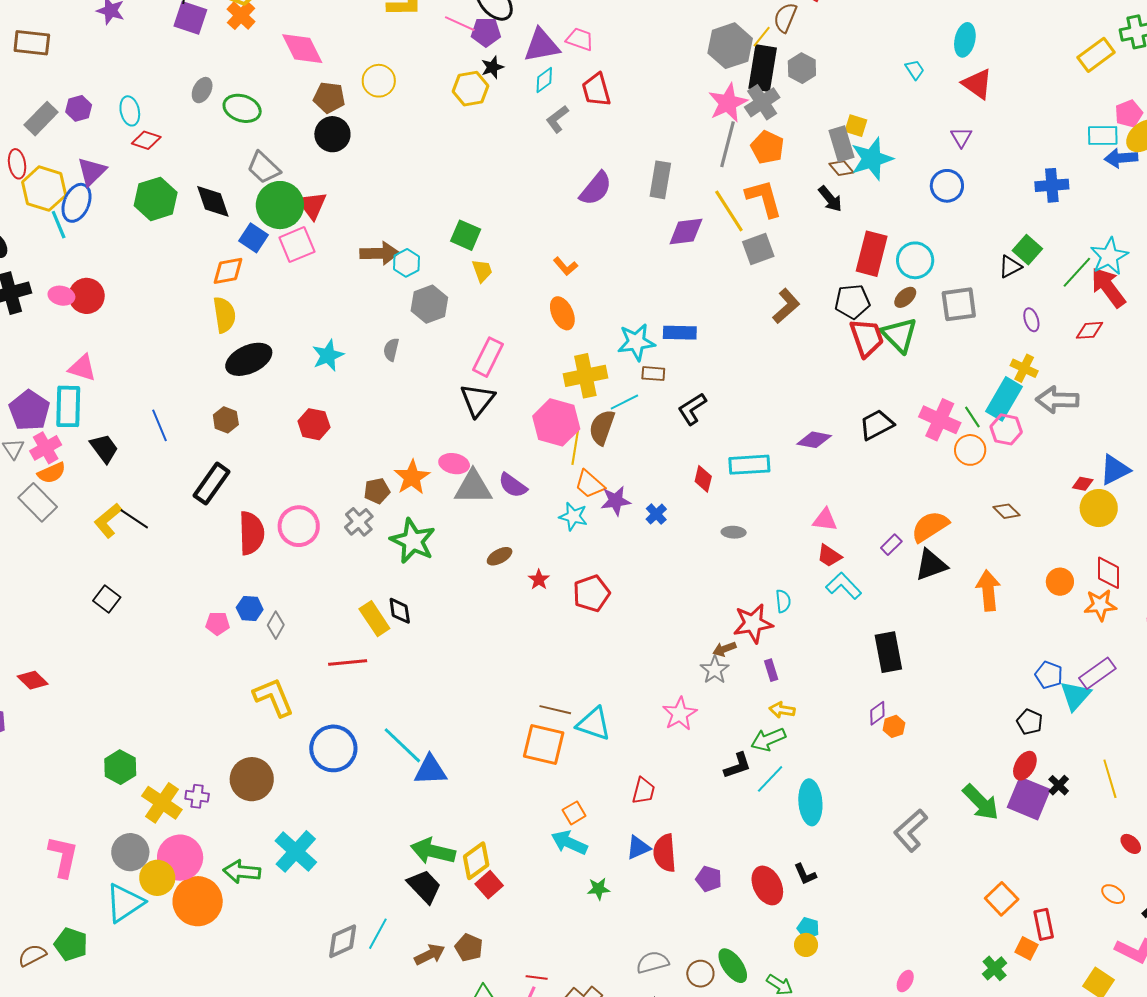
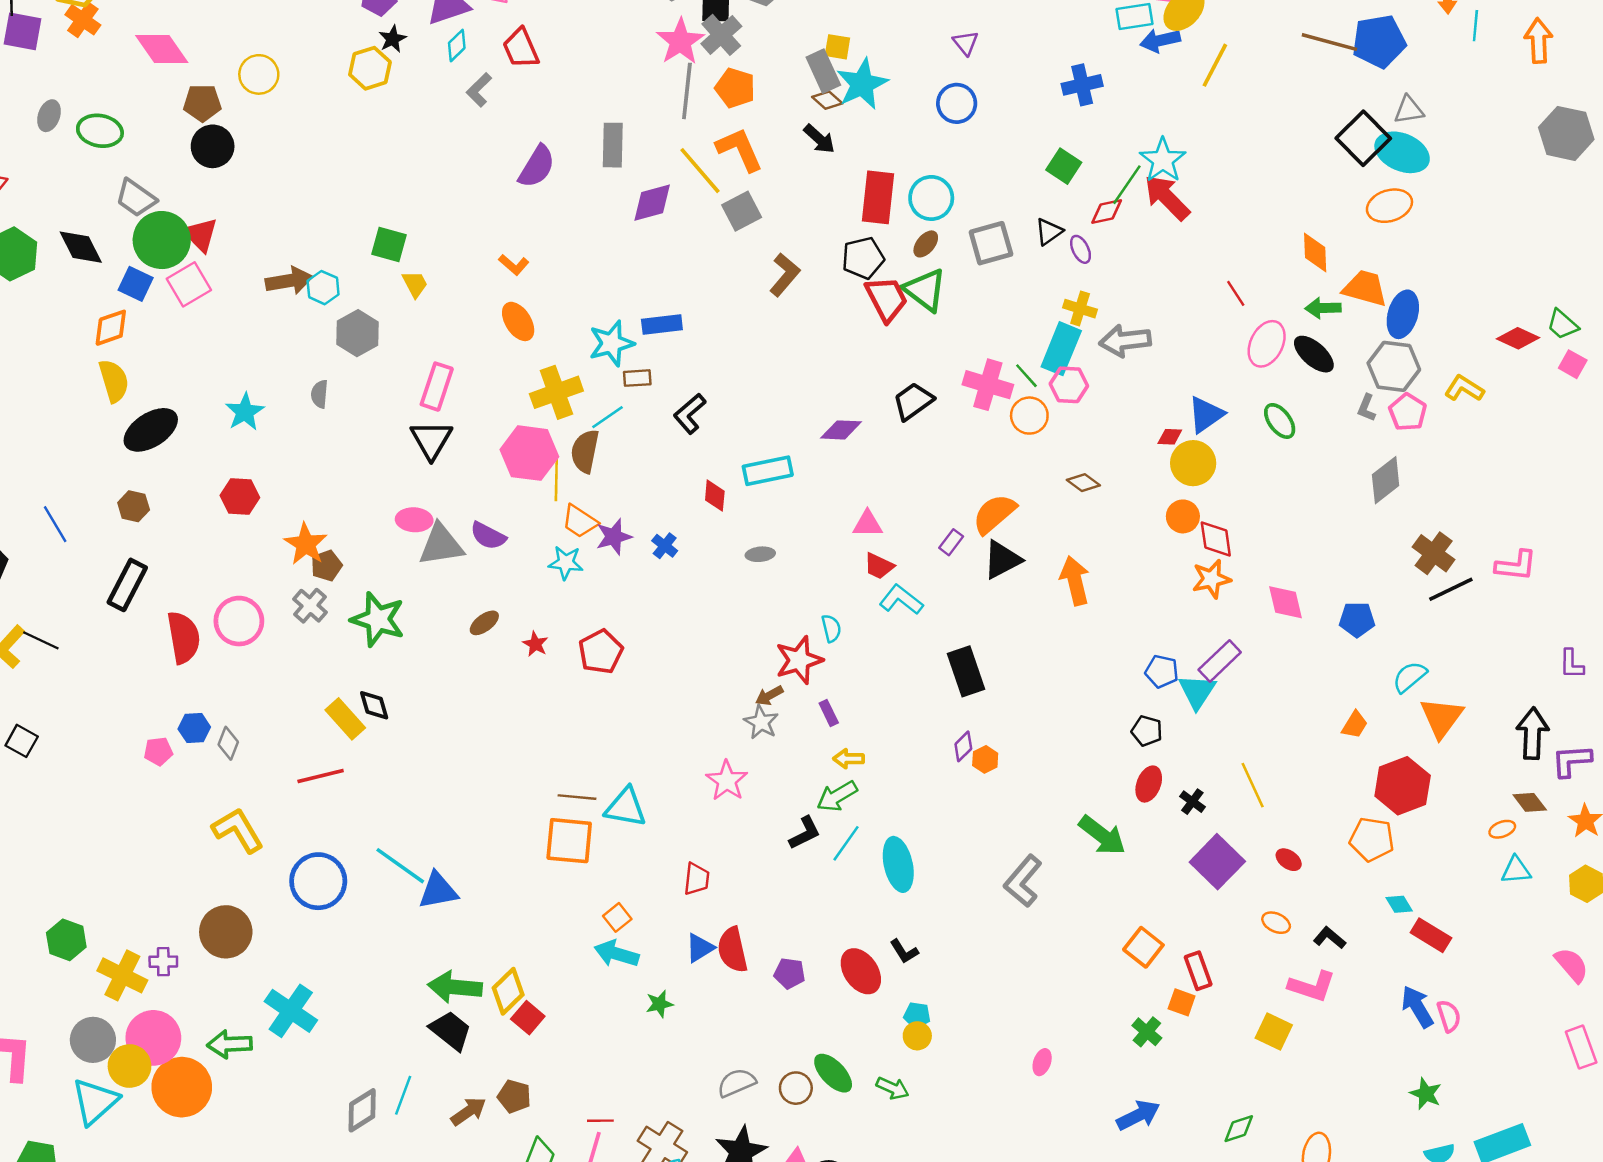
black triangle: (1010, 267) -> (1049, 232), moved
red diamond: (1090, 330) -> (1107, 212), moved
orange star: (412, 477) -> (306, 544), moved
orange circle: (1060, 582) -> (1183, 516), moved
purple square: (1029, 798) -> (1217, 862), moved, turned 30

